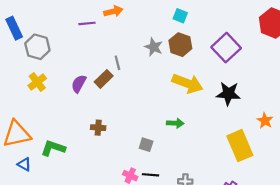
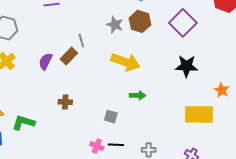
yellow arrow: (187, 83) -> (126, 62), moved
yellow rectangle: (240, 146) -> (199, 114), turned -64

